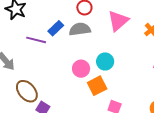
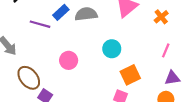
pink circle: (81, 69) -> (69, 60), moved
orange square: (97, 86) -> (130, 75), moved

